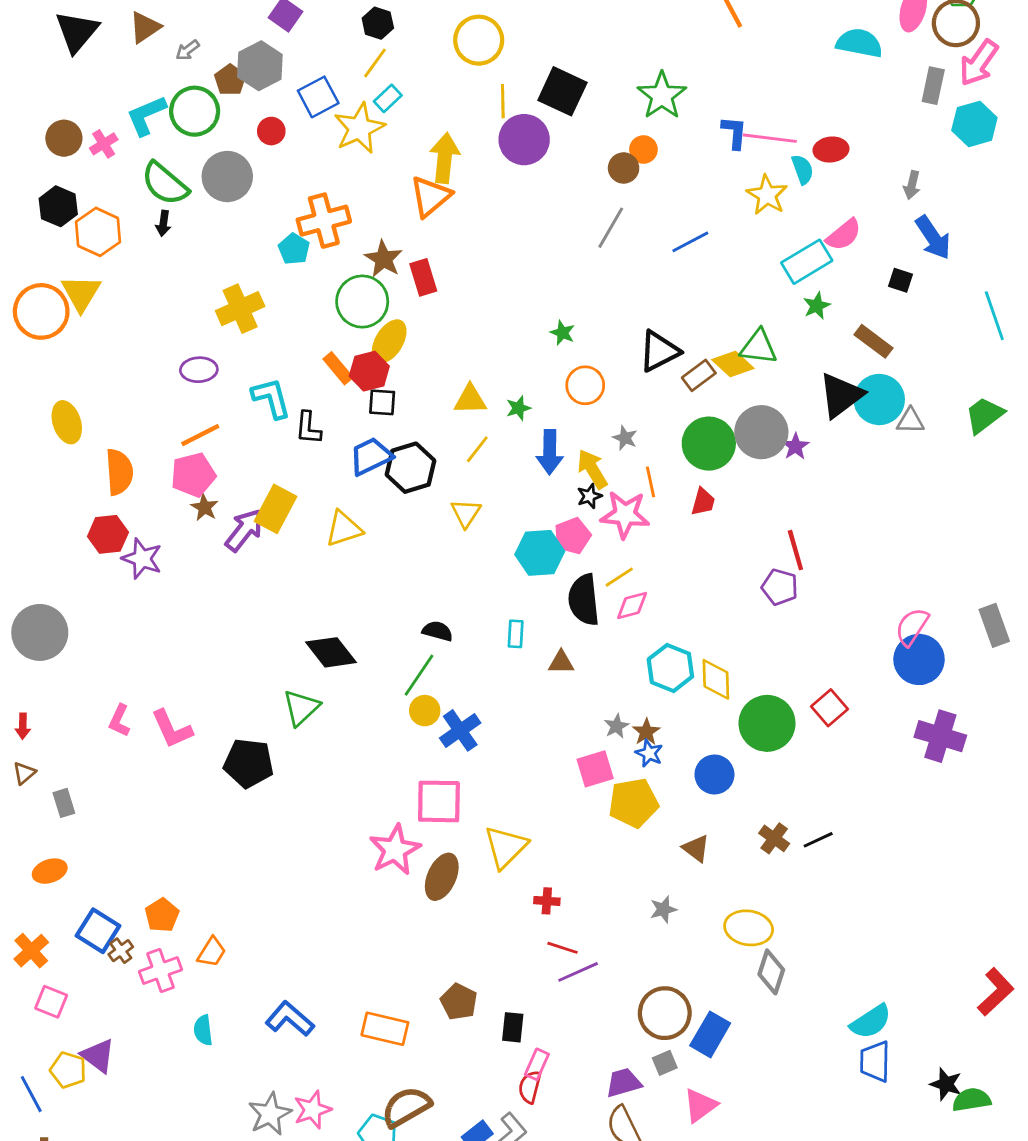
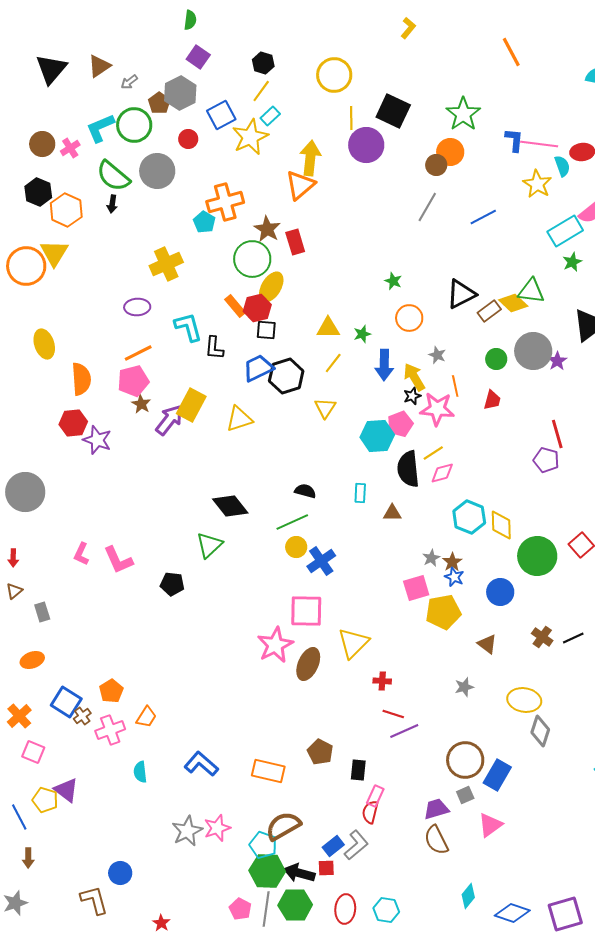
orange circle: (643, 150) -> (450, 152), size x1.4
green circle: (709, 444) -> (496, 359), size x0.6
green line: (419, 675) -> (292, 522), turned 32
black pentagon: (249, 763) -> (172, 584), size x0.7

